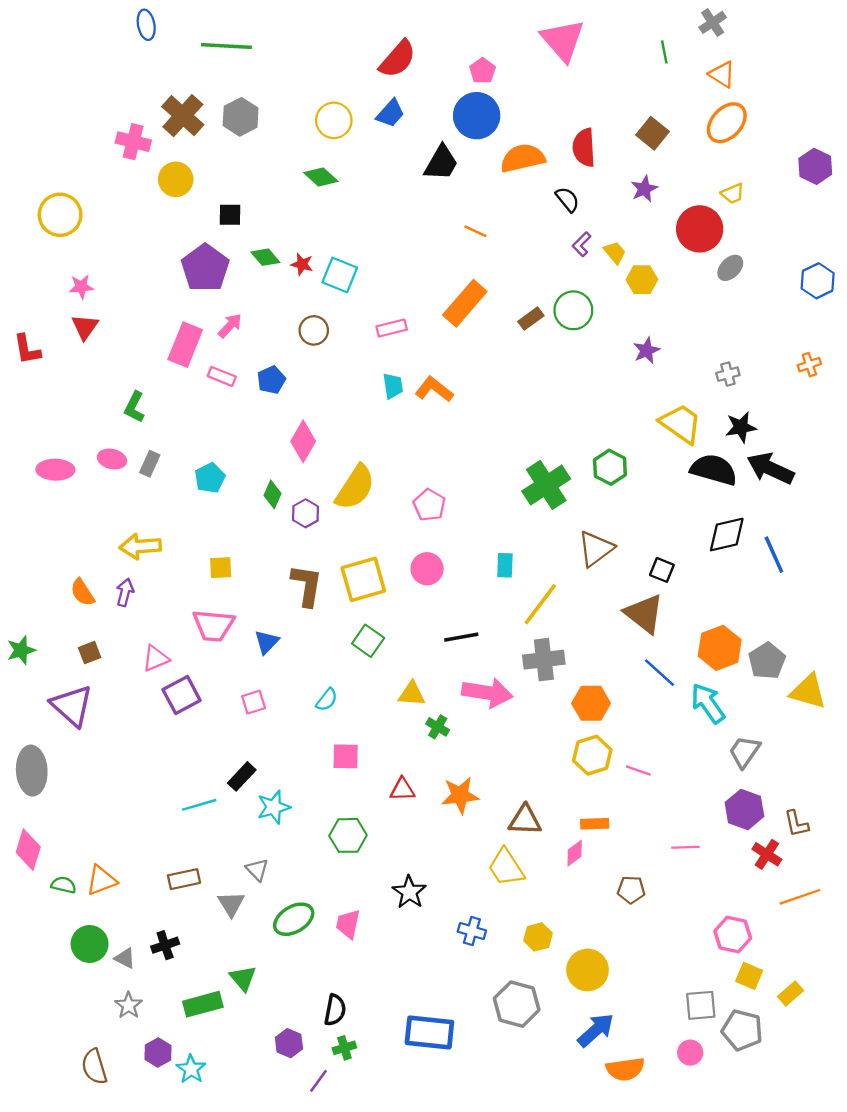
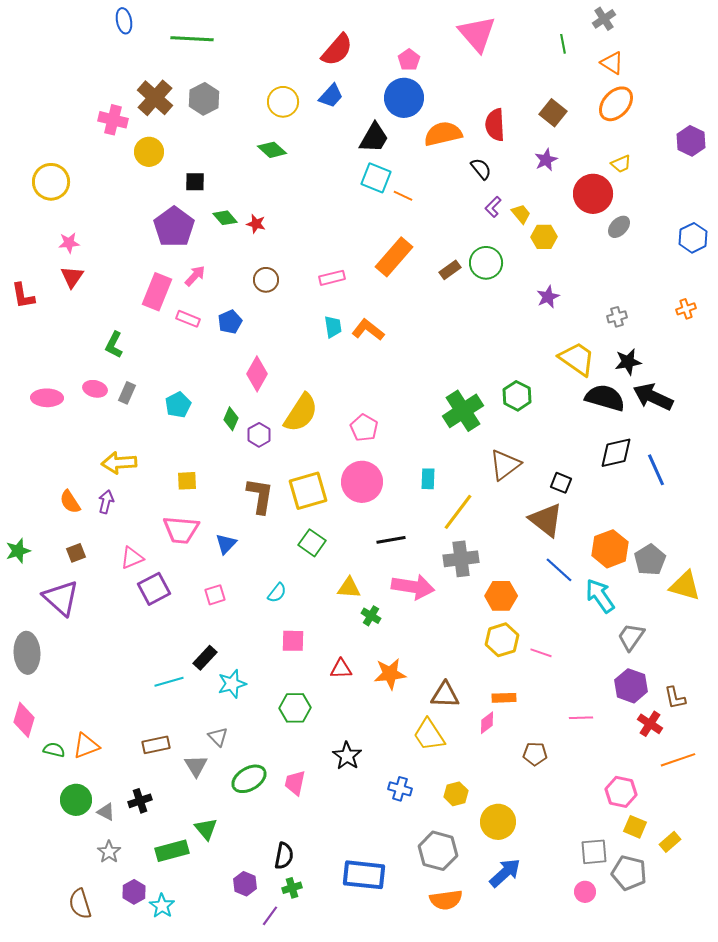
cyan square: (340, 275) -> (376, 178), moved
pink circle: (427, 569) -> (362, 482), size x1.5
orange semicircle: (625, 1069) -> (446, 900), moved

